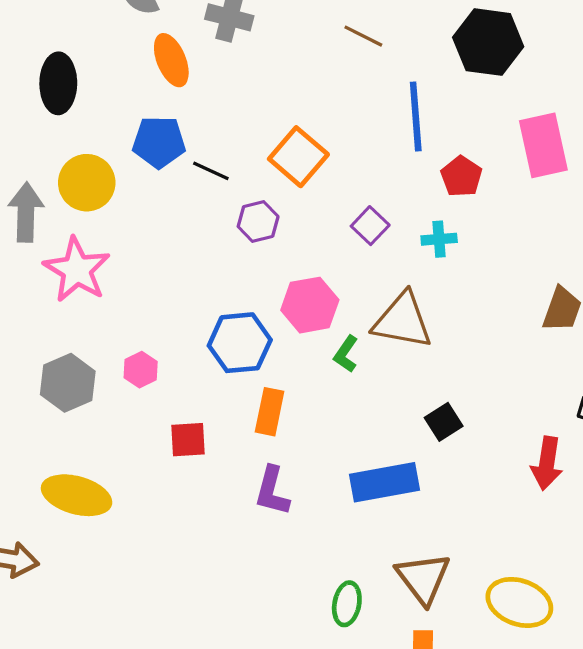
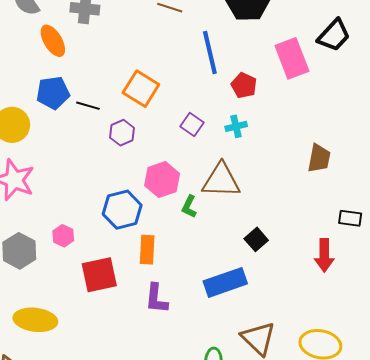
red square: (188, 440) -> (99, 275), size x1.5

